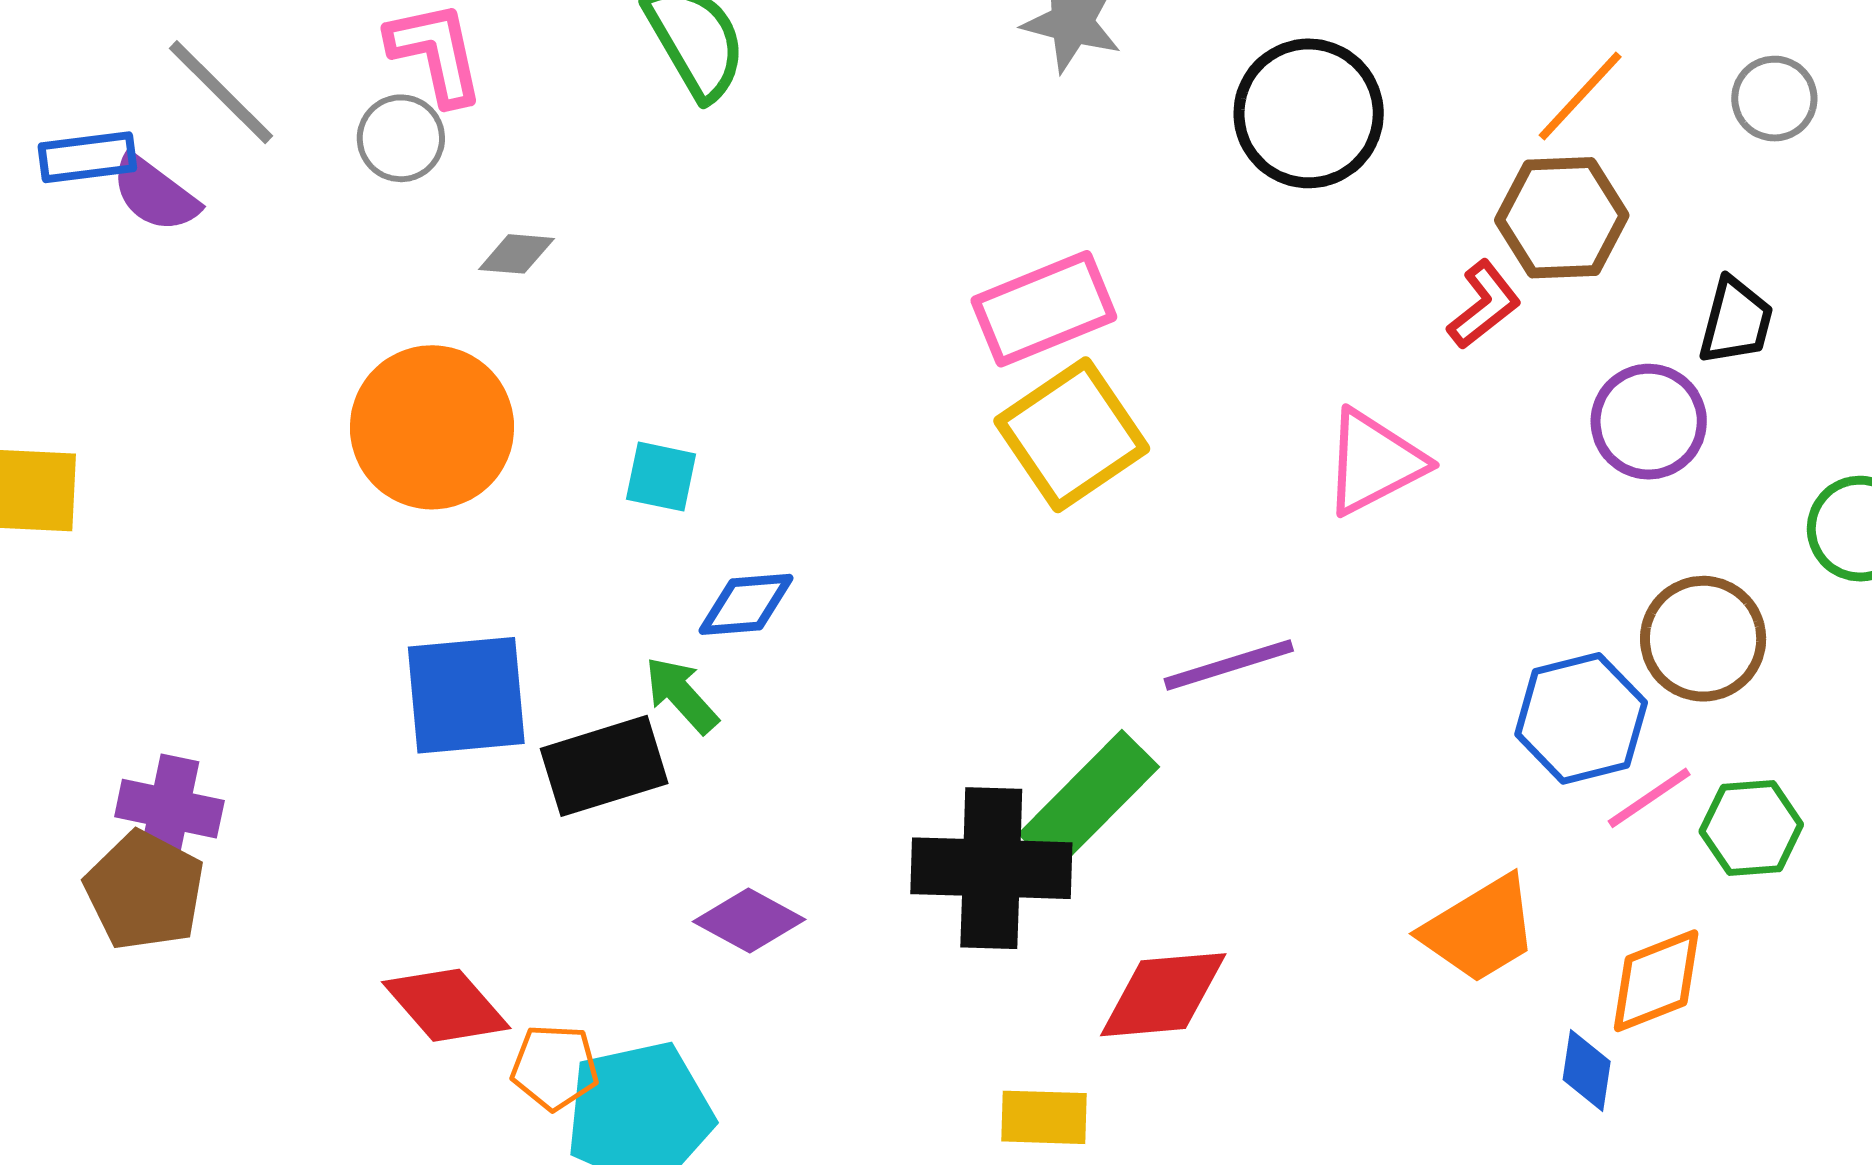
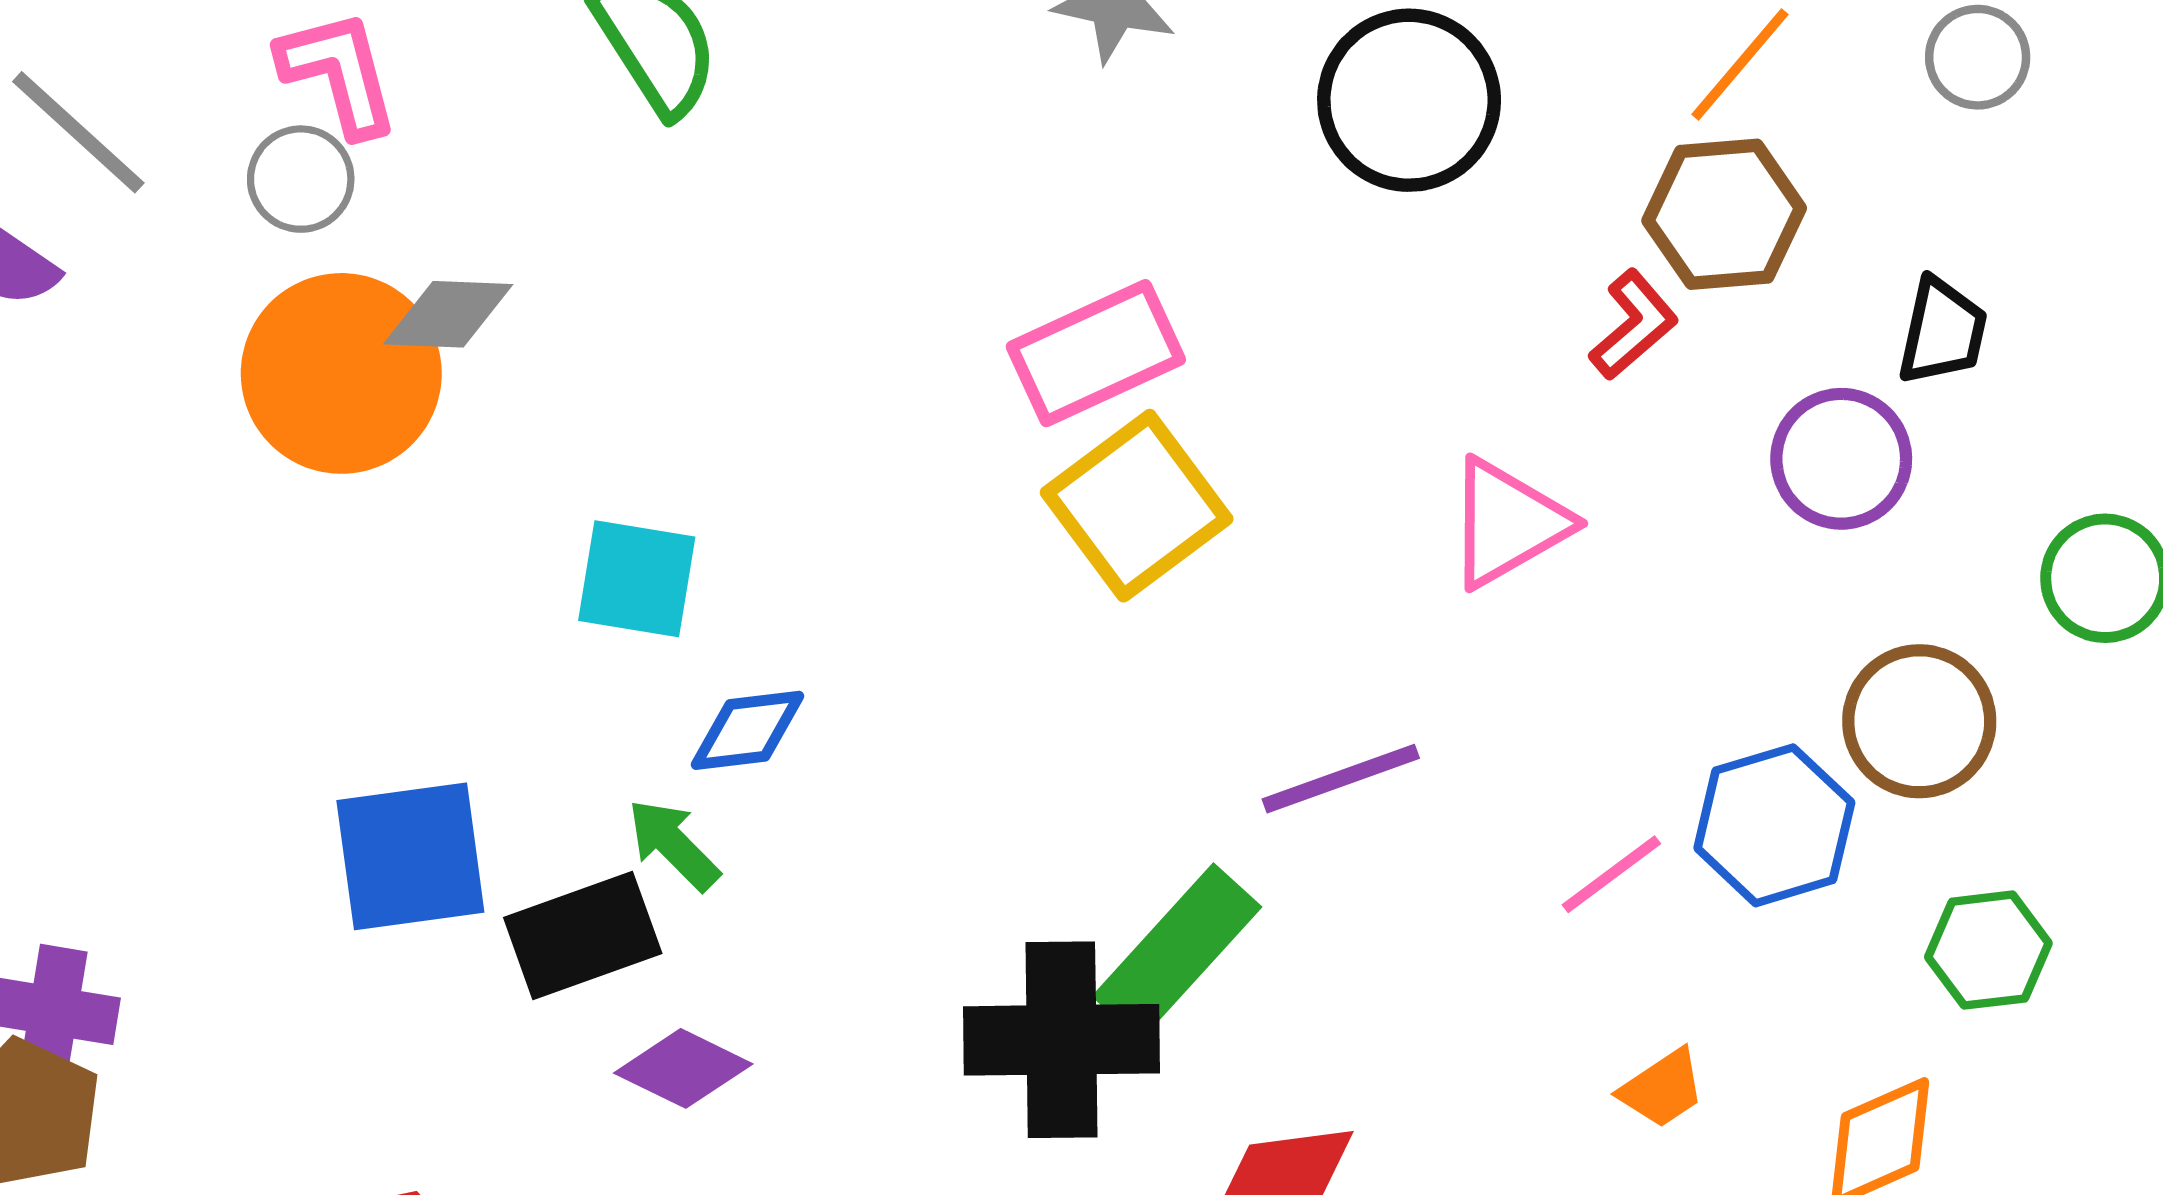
gray diamond: (516, 254) -> (448, 314), size x1.4
orange circle: (432, 427) -> (341, 373), moved
cyan square: (661, 477) -> (637, 579), size x1.4
pink line: (1649, 798) -> (1611, 874), moved
purple diamond: (749, 920) -> (683, 1068), moved
orange trapezoid: (1480, 929) -> (1662, 1089), size x0.6

